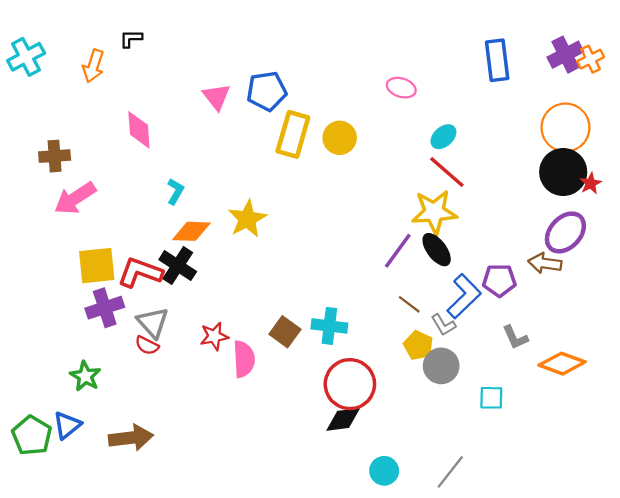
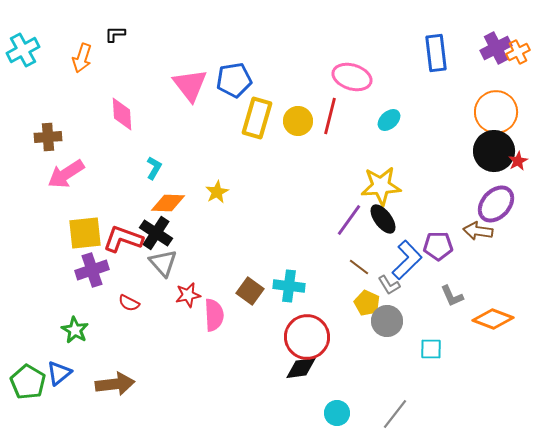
pink ellipse: (401, 88) -> (352, 77), size x1.5
pink triangle: (216, 97) -> (190, 85), size x1.4
red line: (447, 172) -> (330, 116), moved, turned 63
yellow star: (247, 219) -> (217, 192), size x0.7
gray triangle: (153, 323) -> (163, 263), moved

